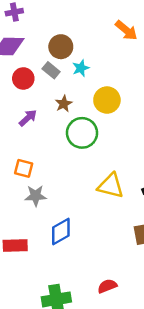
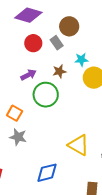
cyan star: (81, 68) -> (81, 60), moved
green circle: (82, 133) -> (46, 95), moved
blue diamond: (61, 231) -> (47, 173), moved

